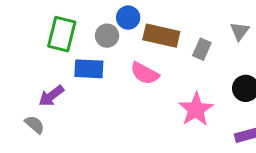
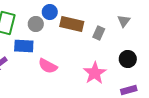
pink semicircle: (145, 73) -> (48, 66), moved

